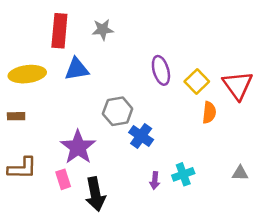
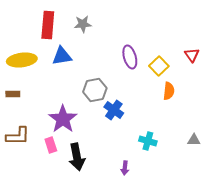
red triangle: (238, 85) -> (192, 55), moved, size x0.6
cyan cross: (183, 174) -> (148, 141), turned 36
purple arrow: (155, 181) -> (125, 168), moved

